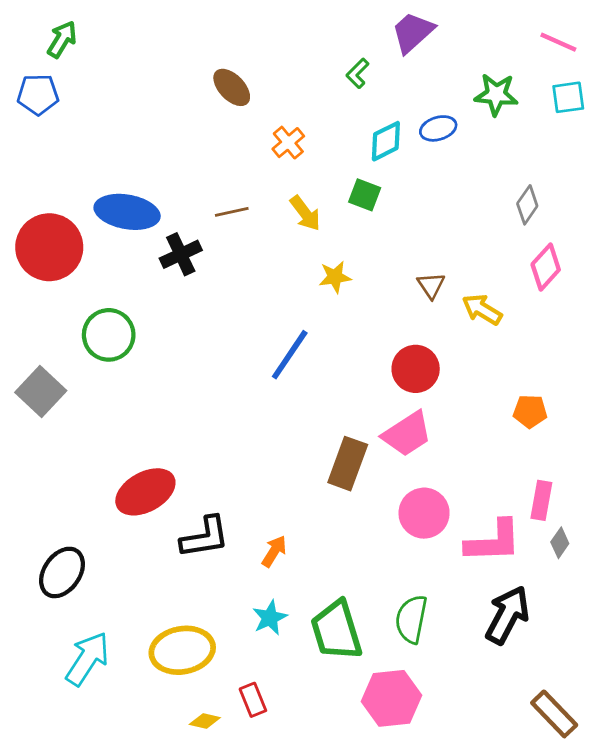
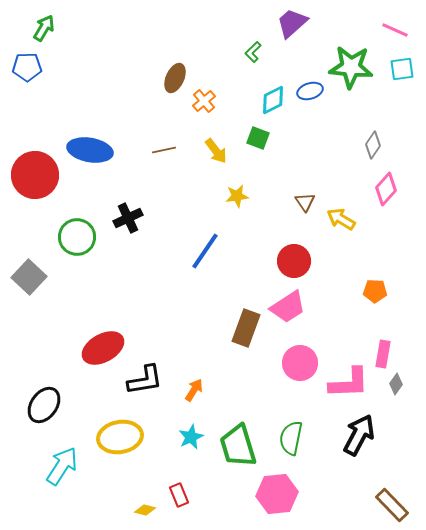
brown ellipse: (232, 87) -> (175, 78), moved, turned 68
green star: (496, 94) -> (351, 67), size x1.4
black cross: (181, 254) -> (128, 218), moved
yellow ellipse: (182, 650) -> (120, 437), moved

